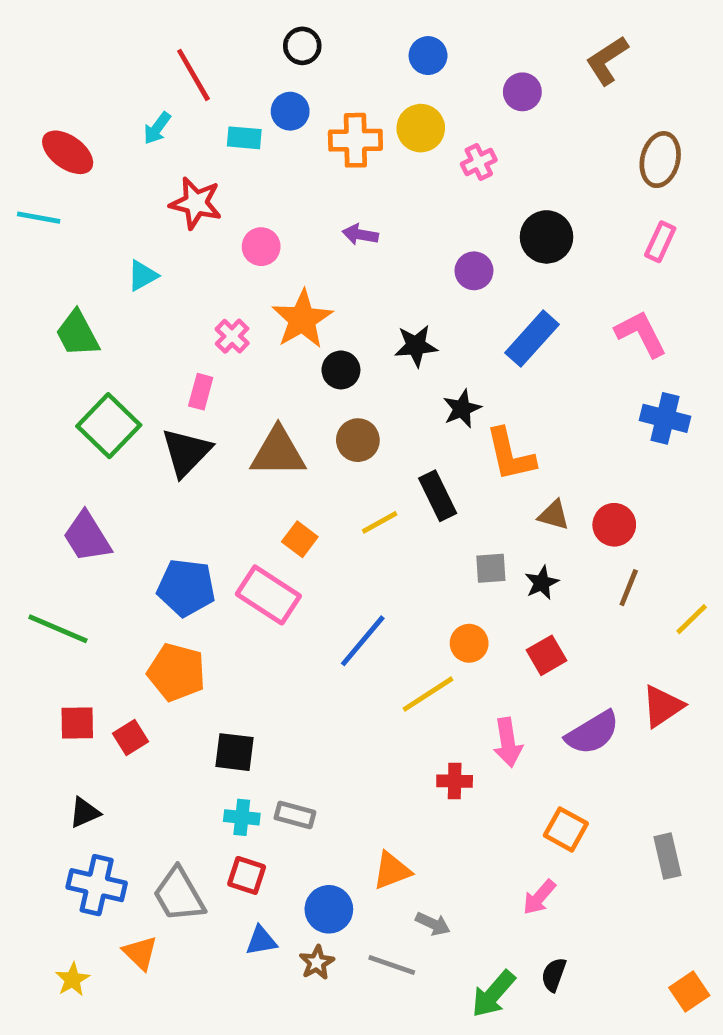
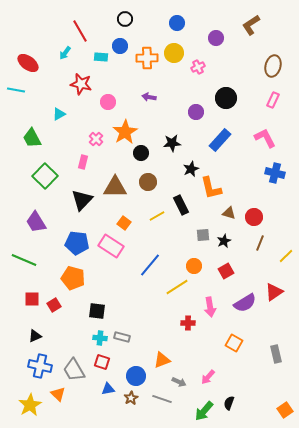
black triangle: (186, 452) -> (82, 200), moved
pink arrow: (539, 897) -> (208, 377), moved
yellow star: (72, 979) -> (30, 405), size x1.6

